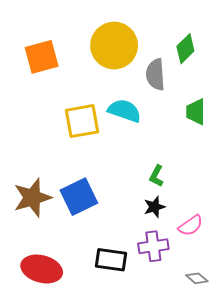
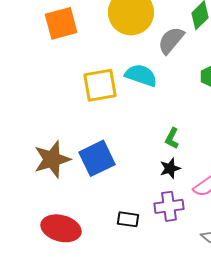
gray semicircle: (155, 74) -> (171, 40), turned 44
black rectangle: (111, 260) -> (128, 219), size x0.7

